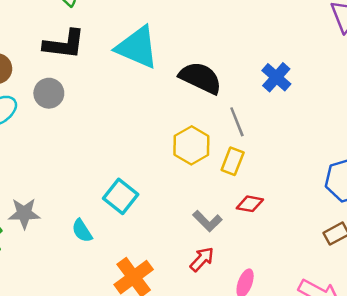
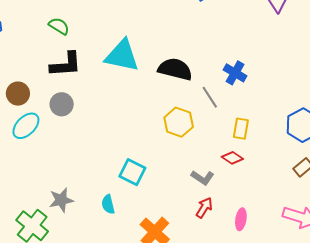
blue cross: (276, 77) -> (235, 73), moved
yellow rectangle: (233, 161) -> (241, 129), moved
red diamond: (250, 204) -> (232, 158), turned 35
cyan semicircle: (82, 231) -> (108, 204), turned 30

